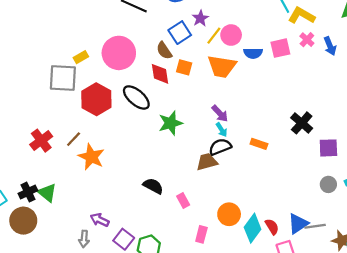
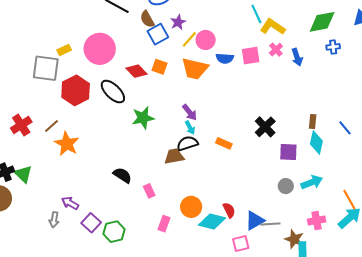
brown semicircle: (164, 51) -> (147, 19), moved
red diamond: (160, 74) -> (137, 71), turned -40
red semicircle: (272, 227) -> (229, 210), moved
cyan diamond: (253, 228) -> (212, 221), turned 64

